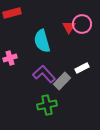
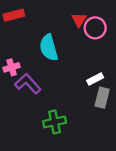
red triangle: (69, 27) -> (79, 20), moved
purple L-shape: (44, 74) -> (28, 84), moved
gray rectangle: (62, 81) -> (102, 98), moved, turned -30

